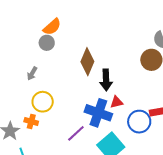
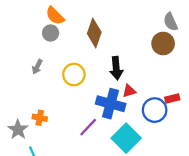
orange semicircle: (52, 27) -> (55, 16), turned 90
brown diamond: (87, 62) -> (94, 33), moved
yellow circle: (43, 102) -> (74, 75), moved

